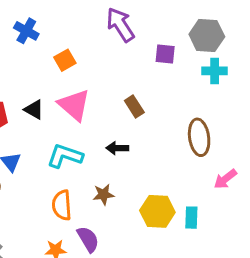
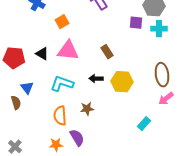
purple square: (165, 54) -> (136, 23), moved
pink triangle: (74, 105) -> (68, 51), turned -35
brown ellipse: (199, 137) -> (162, 75), moved
yellow hexagon: (157, 211) -> (122, 82), moved
cyan rectangle: (191, 218) -> (144, 124), turned 40

